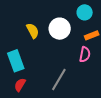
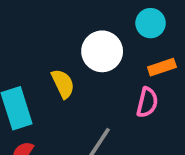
yellow semicircle: (33, 31) -> (63, 84), moved

